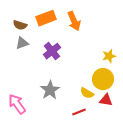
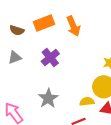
gray triangle: (22, 43) -> (15, 58), moved
yellow semicircle: (87, 93) -> (87, 101), turned 144

